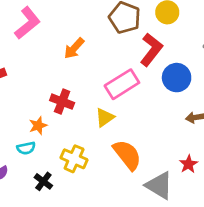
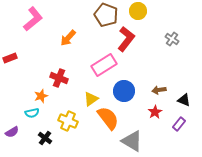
blue circle: (177, 78) -> (124, 91), moved
yellow triangle: (105, 118) -> (91, 99), moved
red star: (189, 164) -> (155, 112), moved

